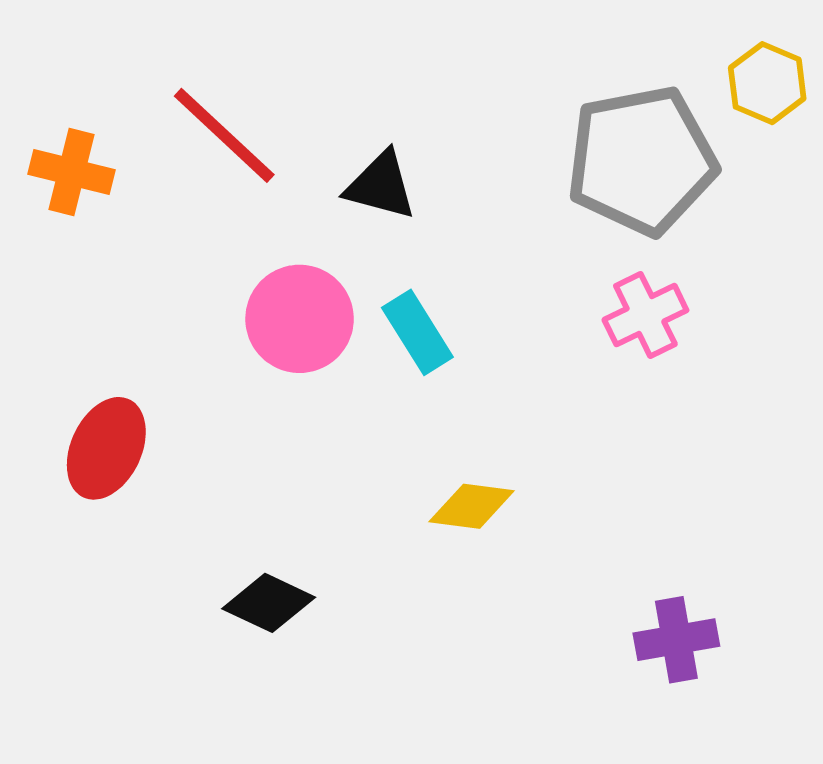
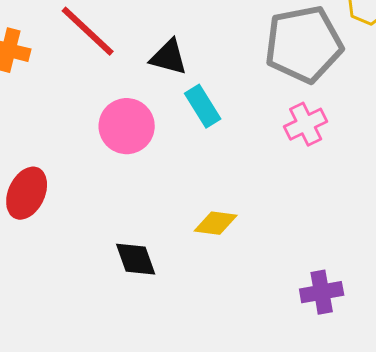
cyan rectangle: (417, 332) -> (203, 106), moved
black diamond: (269, 603) -> (136, 259), moved, turned 45

